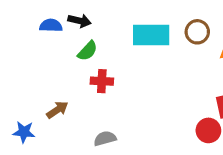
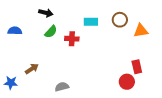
blue semicircle: (51, 25) -> (15, 31), moved
cyan rectangle: (151, 35) -> (91, 22), size x0.6
red cross: (102, 81) -> (72, 39), moved

